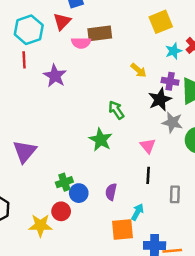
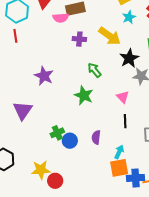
cyan star: (174, 51) -> (129, 17), moved
yellow arrow: (138, 70) -> (110, 36), size x1.6
purple star: (55, 76) -> (44, 76), moved
purple cross: (170, 81) -> (79, 39), moved
red circle: (61, 211) -> (55, 181), moved
orange square: (122, 229) -> (119, 168), moved

